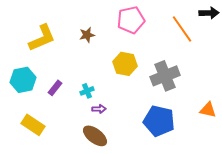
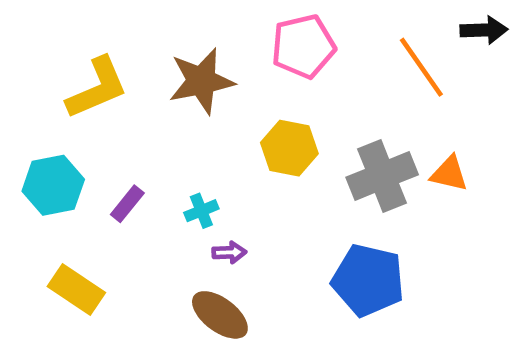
brown star: (87, 35) -> (201, 81), size x1.8
orange triangle: (208, 110) -> (449, 174), moved

